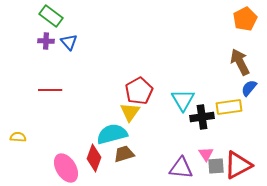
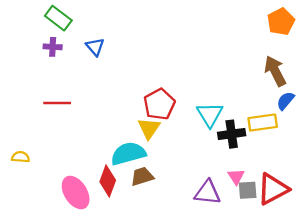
blue triangle: (69, 42) -> (95, 47), moved

